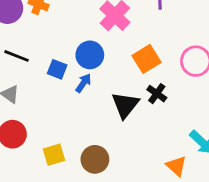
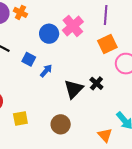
blue circle: (90, 55) -> (49, 34), moved
orange square: (147, 59) -> (107, 44), moved
brown circle: (95, 159) -> (61, 124), moved

